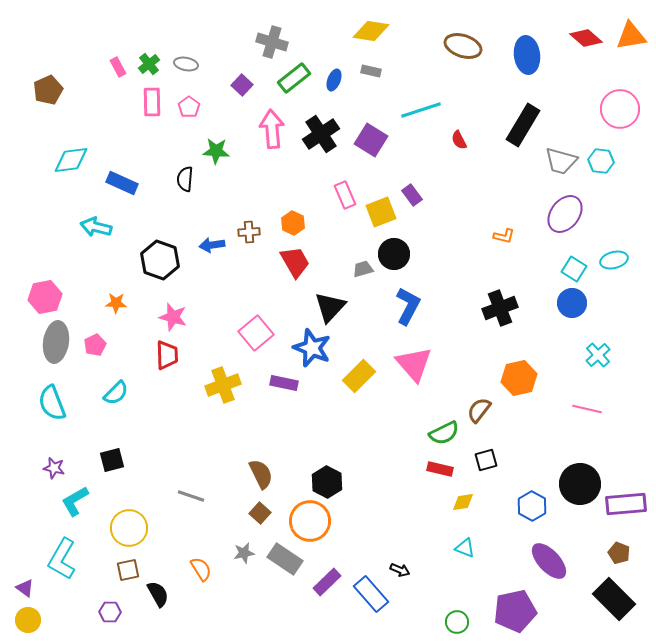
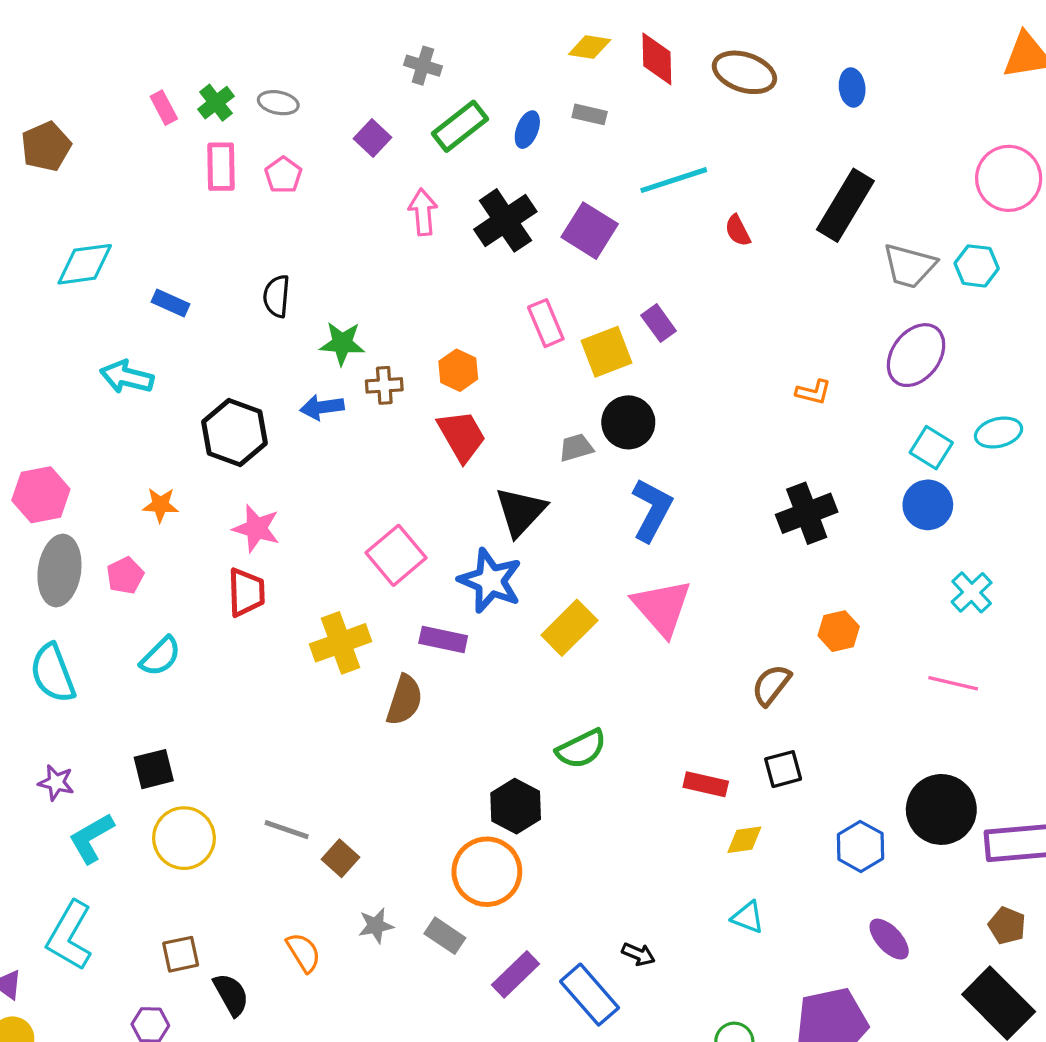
yellow diamond: (371, 31) -> (590, 47), size x0.7
red diamond: (586, 38) -> (657, 59), moved, turned 48
gray cross: (272, 42) -> (423, 66), size x0.7
blue ellipse: (527, 55) -> (852, 88), size x0.6
pink arrow: (272, 129) -> (423, 212), size x0.7
green star: (216, 151) -> (342, 343), moved
blue rectangle: (122, 183) -> (171, 303), size x0.7
orange hexagon: (519, 378) -> (839, 631), size x0.7
green semicircle: (444, 433) -> (581, 749), moved
brown semicircle: (261, 474) -> (404, 700), moved, turned 44
brown square: (260, 513) -> (341, 858), moved
yellow circle: (129, 528) -> (184, 838), moved
gray rectangle: (285, 559) -> (445, 936), size x0.7
purple ellipse: (549, 561) -> (889, 939), size x0.7

